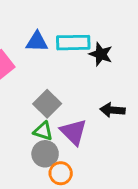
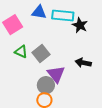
green triangle: (43, 131) -> (21, 52), moved
gray circle: (45, 154) -> (46, 85), moved

